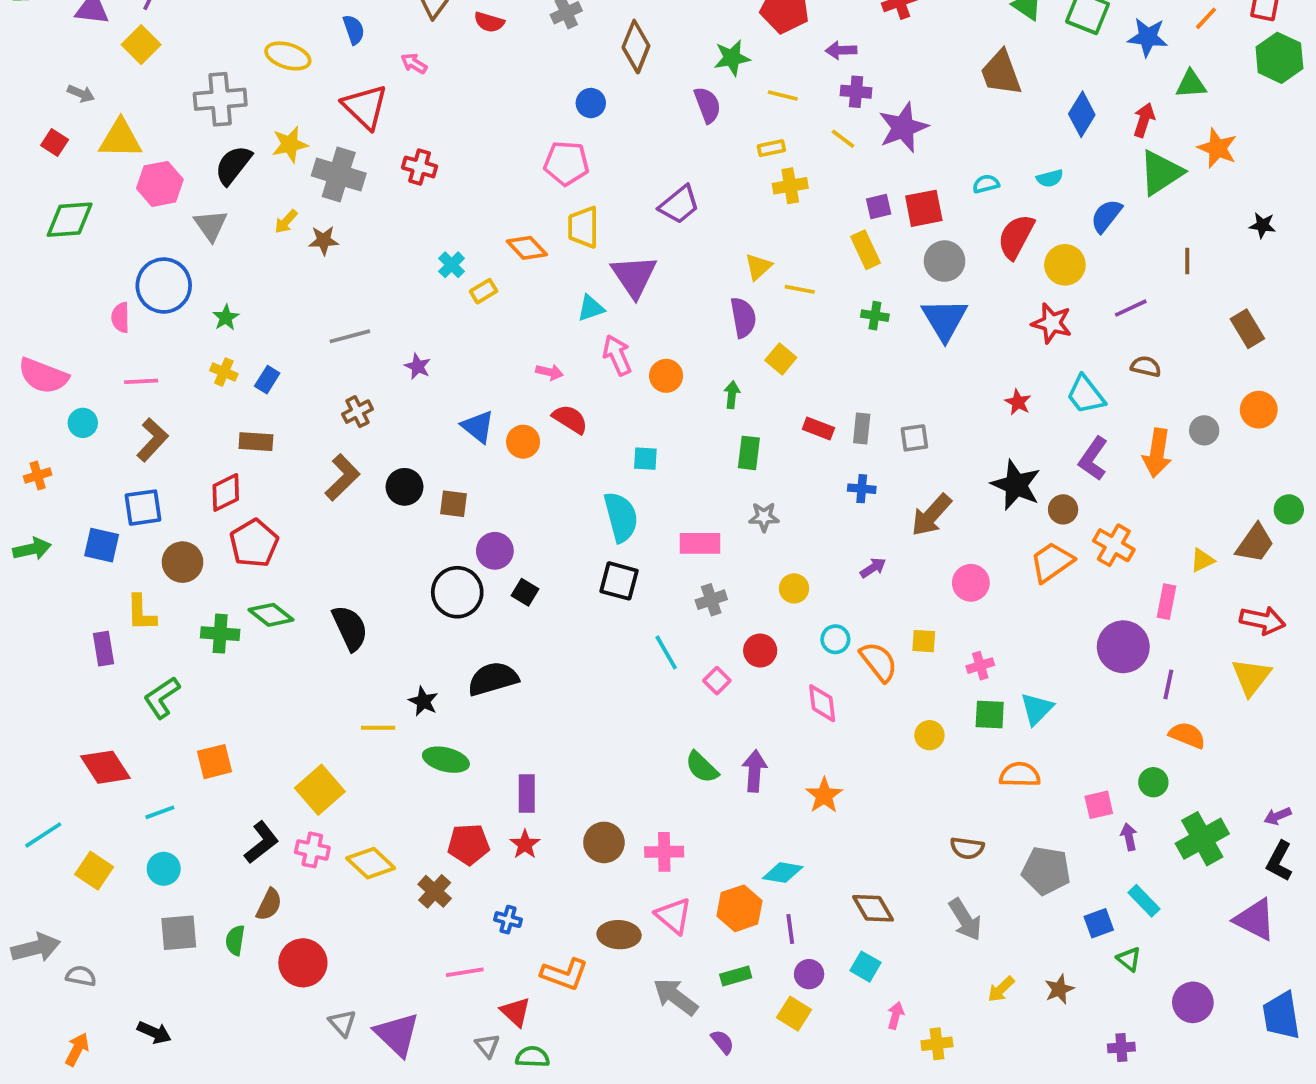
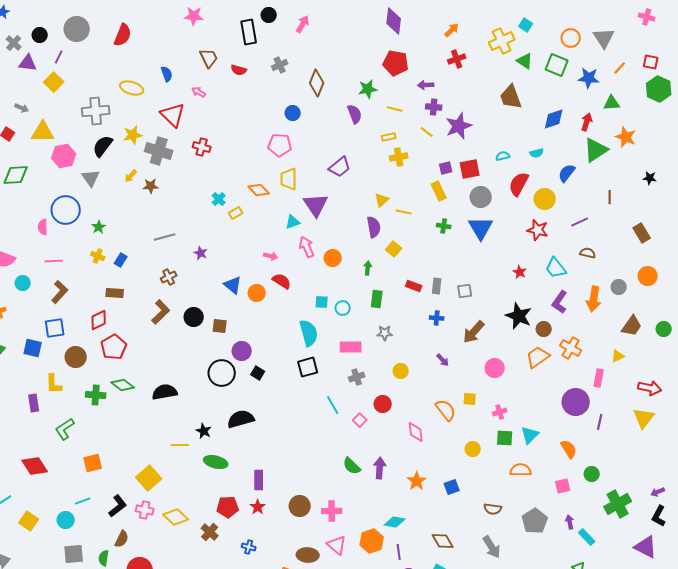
blue diamond: (1082, 114) -> (554, 119), turned 40
brown trapezoid: (1255, 543) -> (632, 326), moved
purple arrow: (873, 568) -> (443, 360), turned 80
black square: (619, 581) -> (308, 367), turned -30
black semicircle: (350, 628) -> (165, 392), turned -75
cyan circle: (835, 639) -> (343, 308), moved
orange semicircle: (1187, 735) -> (569, 449), moved, turned 36
cyan line: (160, 812) -> (83, 501), moved
purple arrow: (1129, 837) -> (570, 522), moved
gray pentagon: (1046, 871) -> (535, 521), turned 30
blue square: (1099, 923) -> (452, 487), moved

